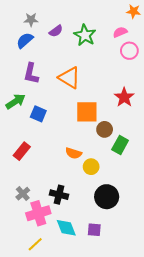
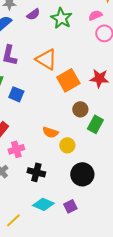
red star: (124, 97) -> (99, 78), turned -30
orange square: (87, 112) -> (68, 80), moved, turned -30
pink cross: (38, 213) -> (16, 149), moved, size x0.7
cyan diamond: (66, 228) -> (43, 204), turned -45
purple square: (94, 230) -> (70, 206), turned -32

